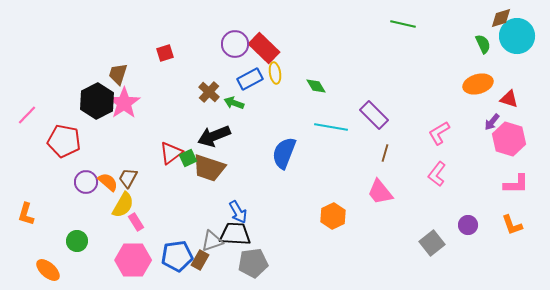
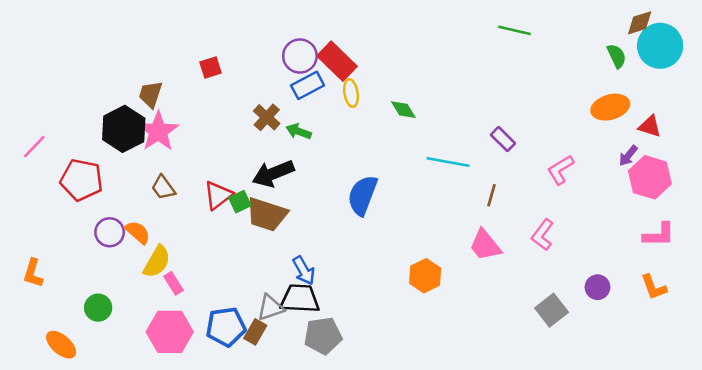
blue rectangle: (250, 79) -> (308, 85), moved
purple rectangle: (374, 115) -> (503, 139), moved, size x0.7
cyan line: (331, 127) -> (448, 162), moved
pink L-shape: (437, 174) -> (543, 235), moved
brown trapezoid: (128, 178) -> (163, 188), moved, turned -65

